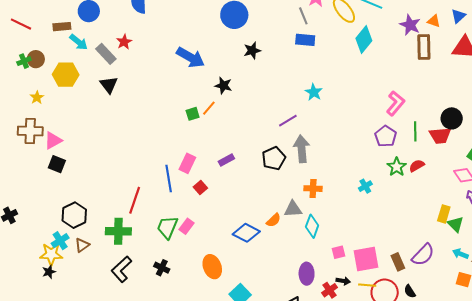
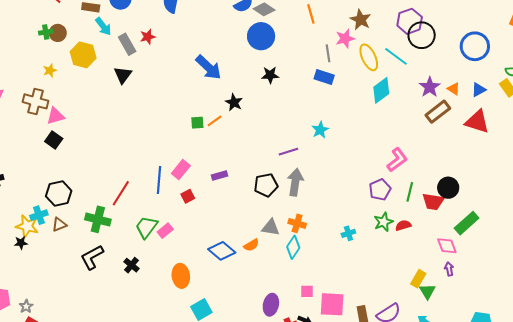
brown rectangle: (424, 47) -> (438, 112), turned 40
gray triangle: (293, 209) -> (271, 227), moved
cyan diamond: (312, 226) -> (293, 247), moved

